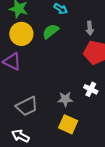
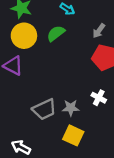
gray arrow: (90, 28) -> (99, 31), turned 40
gray trapezoid: (27, 106) -> (44, 109), moved

